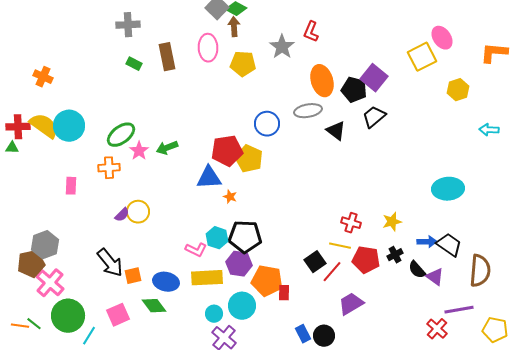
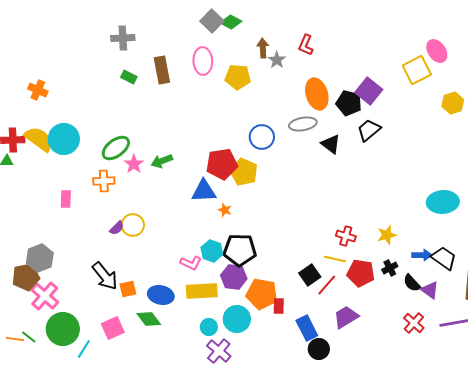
brown arrow: (234, 27) -> (263, 48), moved
gray star: (282, 47) -> (277, 60), size x0.7
red cross: (437, 329) -> (414, 323), moved
blue rectangle: (303, 334) -> (307, 328), moved, size x1.4

